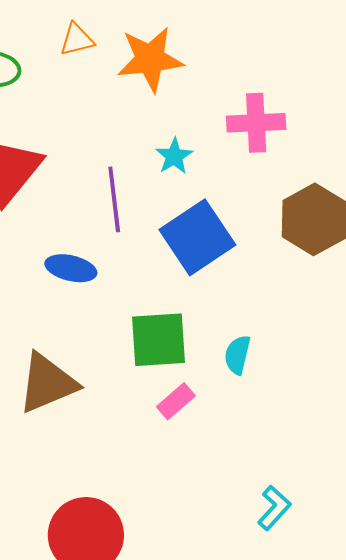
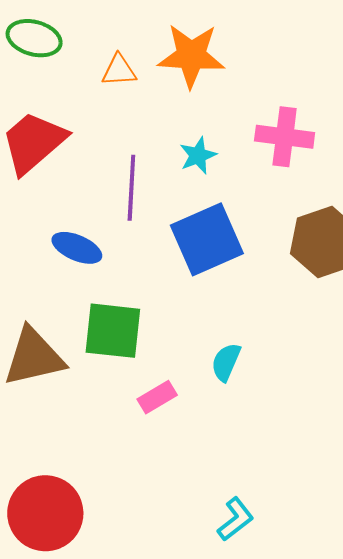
orange triangle: (77, 39) -> (119, 70), moved
green square: (159, 340) -> (113, 331), moved

